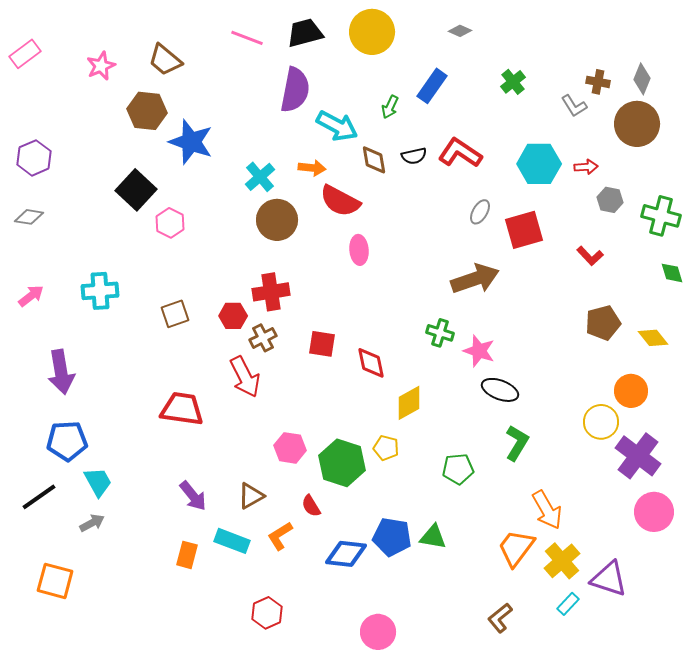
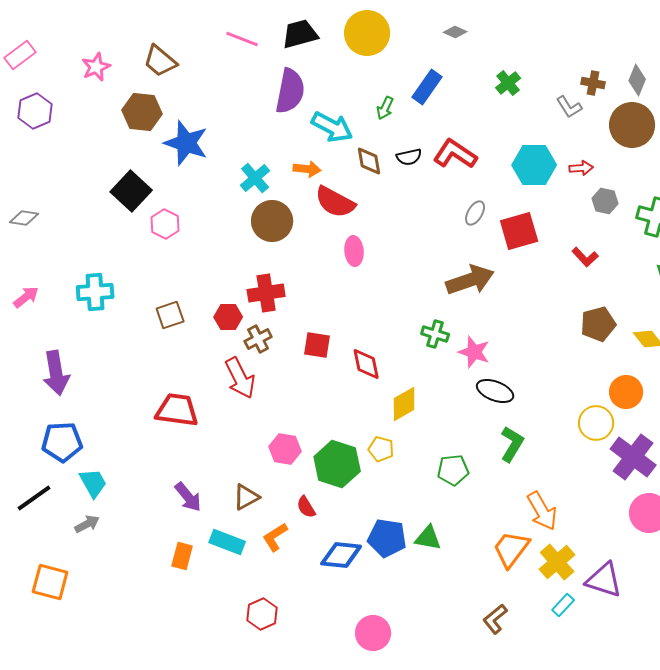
purple hexagon: (34, 158) -> (35, 111), moved

